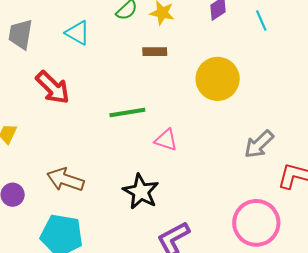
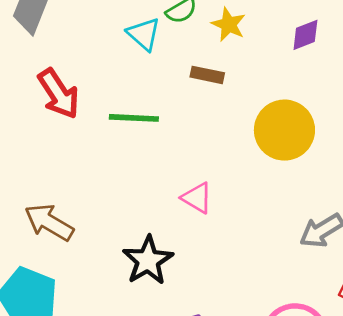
cyan triangle: (78, 33) -> (144, 34), moved
green line: (127, 113) -> (134, 118), moved

